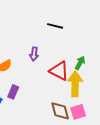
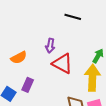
red triangle: (59, 71) -> (62, 64), moved

